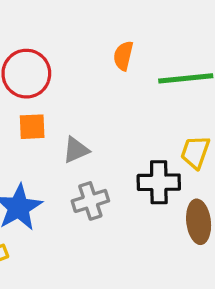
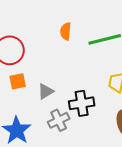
black cross: (159, 182) -> (82, 103), moved

